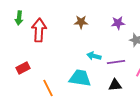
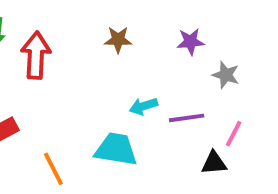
cyan arrow: (94, 56) -> (143, 106), turned -32
black triangle: (115, 85) -> (214, 163), moved

